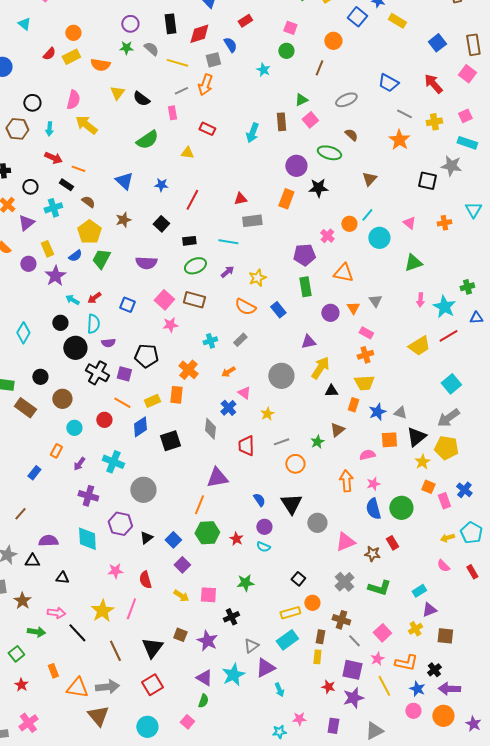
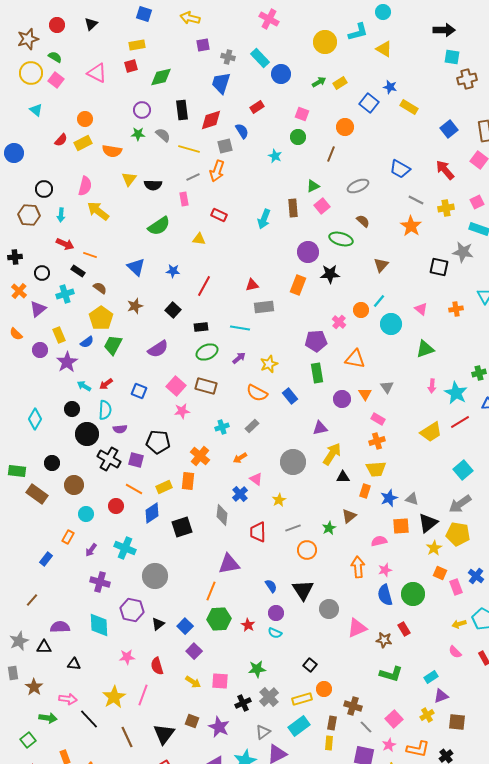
black semicircle: (141, 99) -> (153, 185), turned -36
purple semicircle: (146, 263) -> (158, 349), turned -35
gray cross: (344, 582) -> (269, 697), moved

